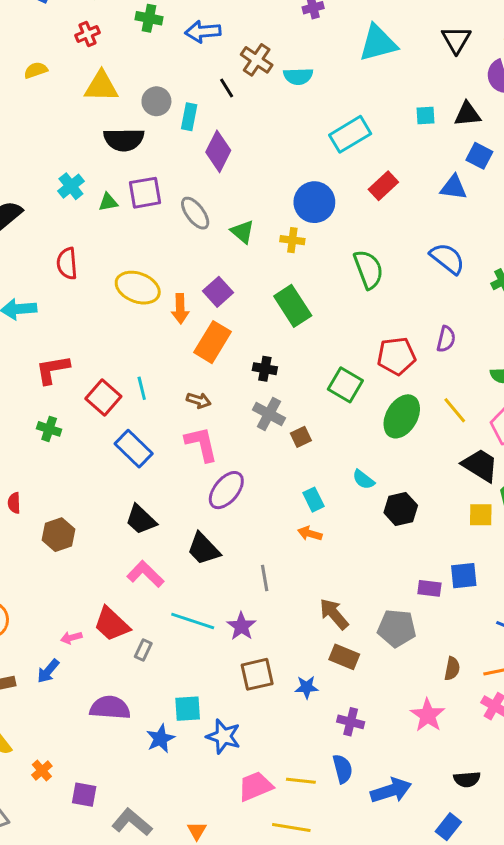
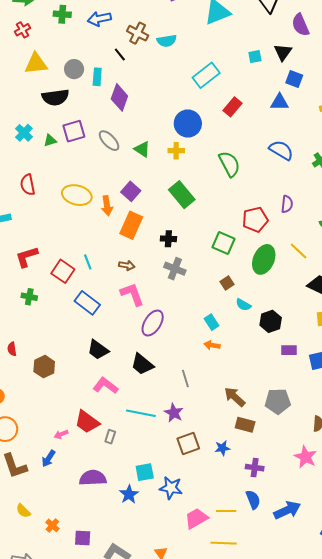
black triangle: (467, 114) -> (283, 52), turned -42
brown square: (301, 437) -> (227, 283), moved
purple rectangle: (429, 588) -> (289, 350), moved

